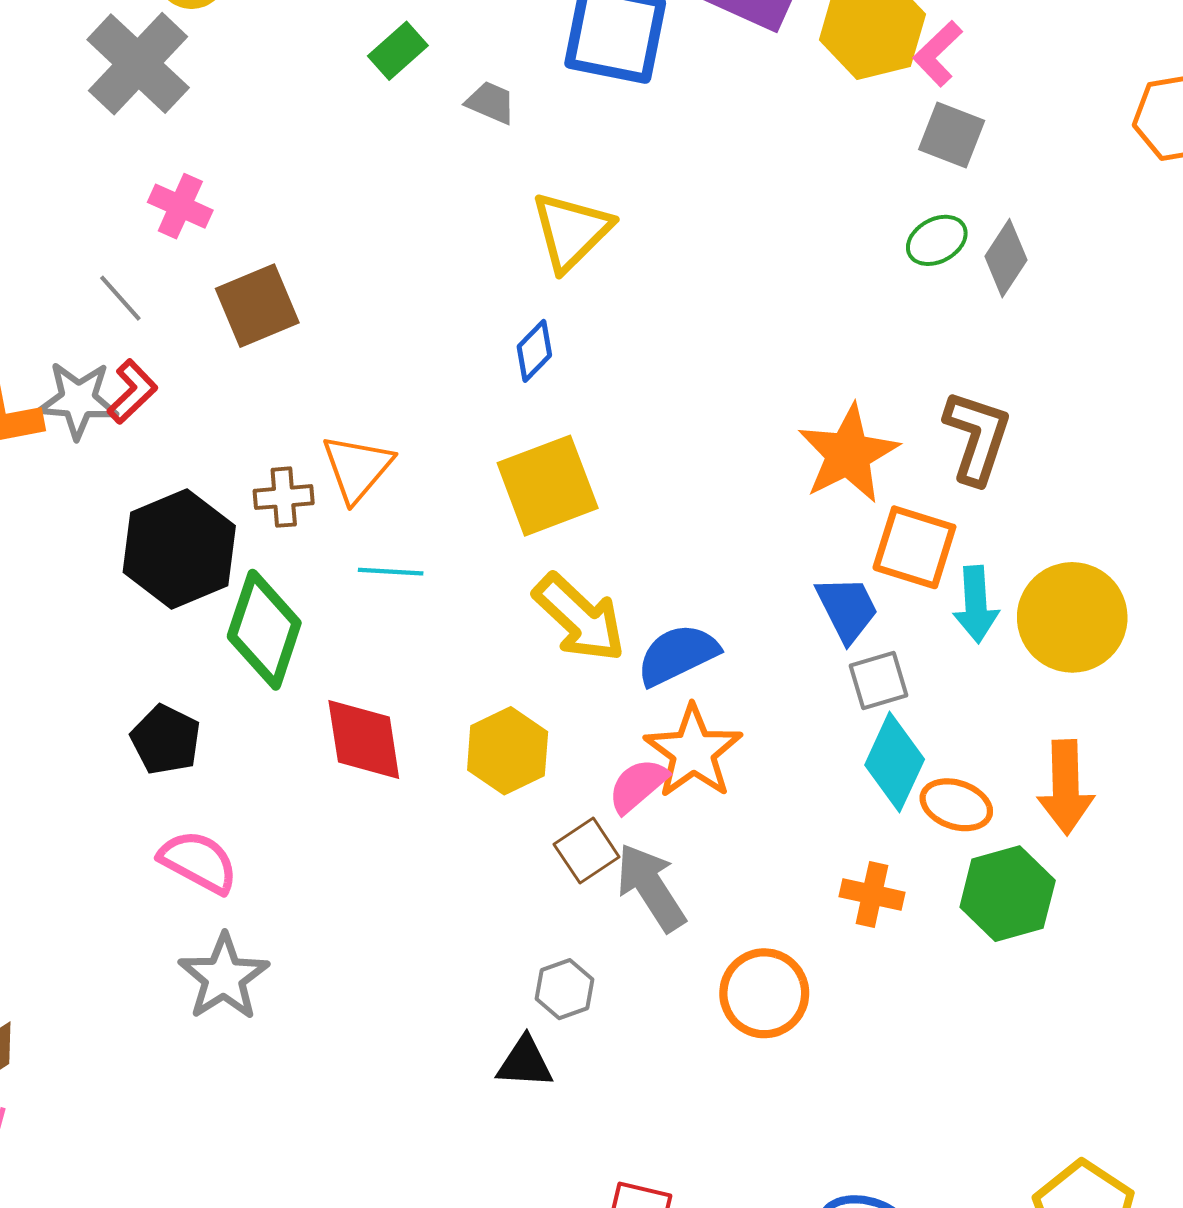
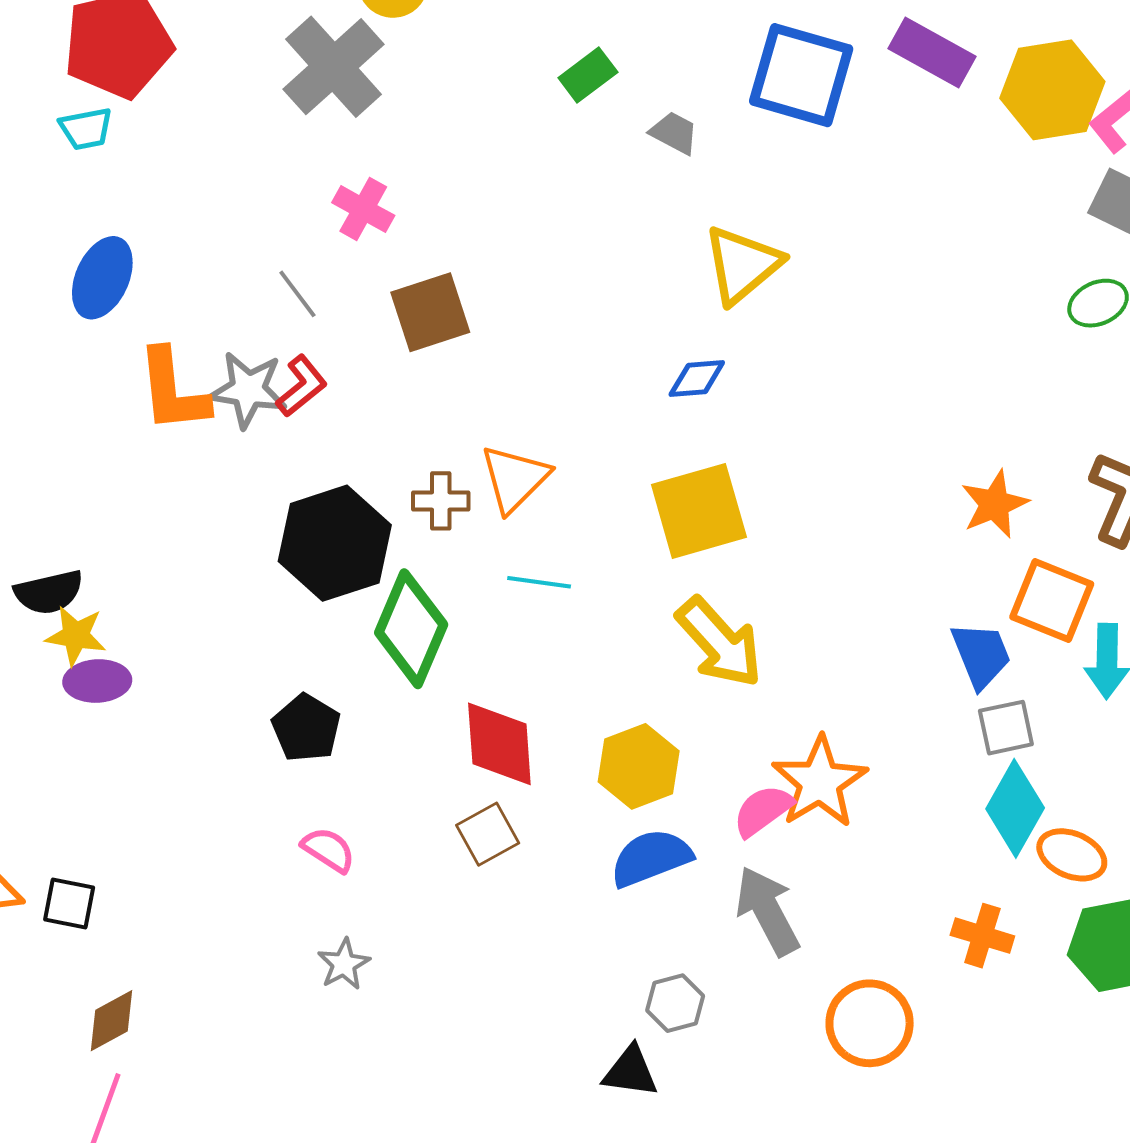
blue diamond: (534, 351) -> (697, 379), turned 36
orange star: (848, 454) -> (995, 504), size x0.7
blue semicircle: (678, 655) -> (651, 858), moved
brown square: (587, 851) -> (488, 834), moved
pink semicircle: (198, 862) -> (328, 850), size x0.7
gray star: (224, 977) -> (344, 964), size x0.6

